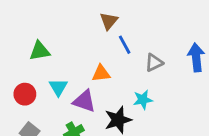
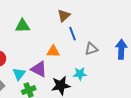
green triangle: (40, 51) -> (23, 26), moved
cyan triangle: (58, 87) -> (19, 74), moved

